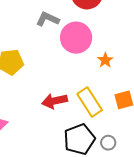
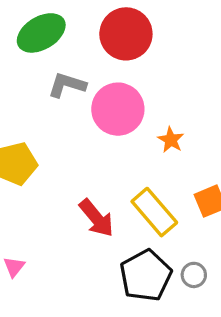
red arrow: (55, 101) -> (96, 218), turned -110

